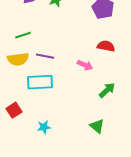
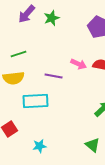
purple line: (45, 56) -> (54, 76), moved
pink arrow: (85, 65) -> (79, 64), moved

